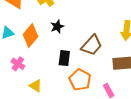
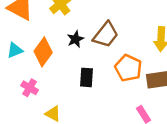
brown trapezoid: (92, 45) -> (106, 35), moved
orange pentagon: (80, 80) -> (128, 68), moved

